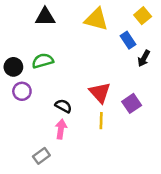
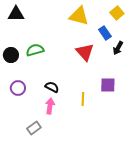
black triangle: (45, 17) -> (16, 14), moved
purple circle: (22, 91) -> (18, 88), moved
red triangle: (100, 92) -> (85, 52), moved
purple square: (132, 103) -> (108, 85), turned 35

